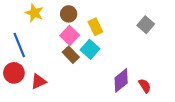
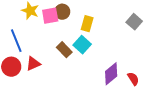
yellow rectangle: (95, 27) -> (87, 24), turned 42
pink square: (70, 35) -> (50, 16), moved, turned 36
red triangle: (39, 81) -> (33, 64), moved

